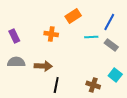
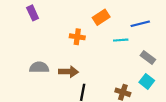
blue line: (109, 22) -> (140, 24), turned 48
purple rectangle: (14, 36) -> (33, 13), moved
gray rectangle: (111, 45) -> (148, 57), moved

